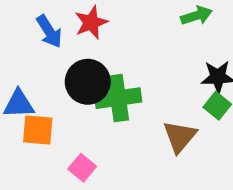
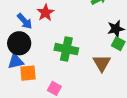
black circle: (88, 82) -> (19, 43), moved
green cross: (118, 98) -> (66, 49), turned 30

